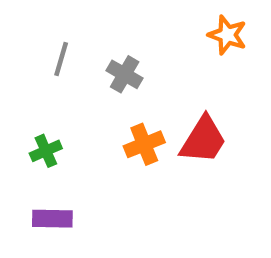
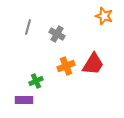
green cross: (46, 151) -> (36, 81), moved

